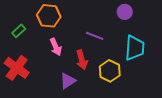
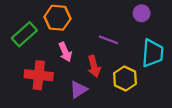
green rectangle: (19, 31) -> (24, 34), size x1.6
red cross: (17, 68) -> (39, 75), moved, turned -30

